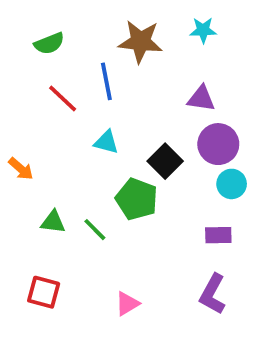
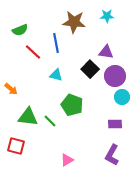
green semicircle: (49, 43) -> (20, 30), moved
black square: (165, 161) -> (90, 69), moved
green triangle: (53, 222) -> (28, 117), size x1.5
red square: (44, 292) -> (16, 146), moved

